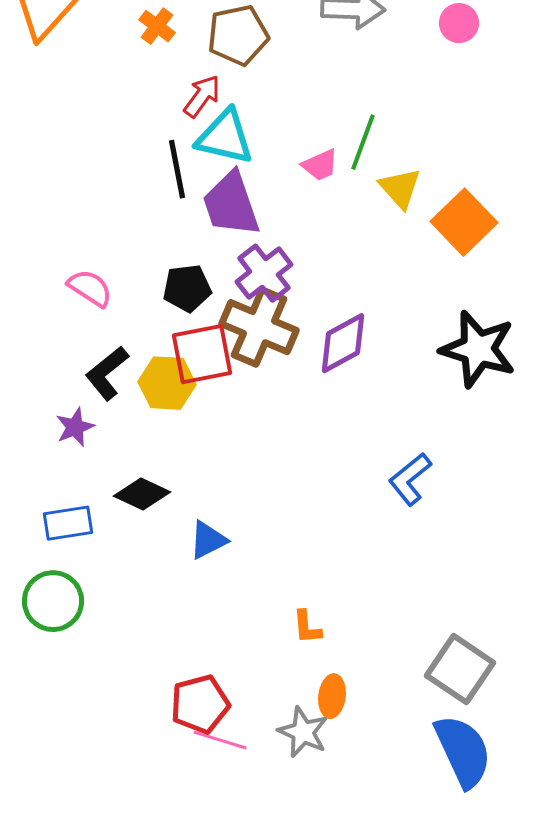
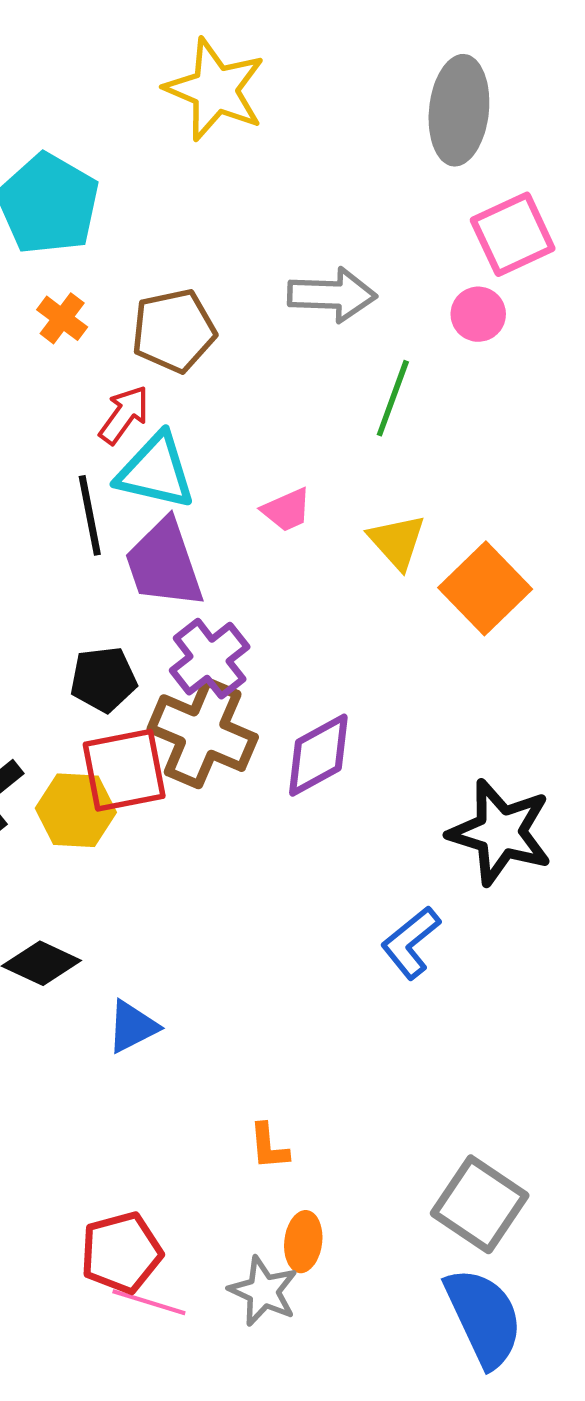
green line: (363, 142) -> (393, 398), moved
black star: (478, 349) -> (500, 832), moved

